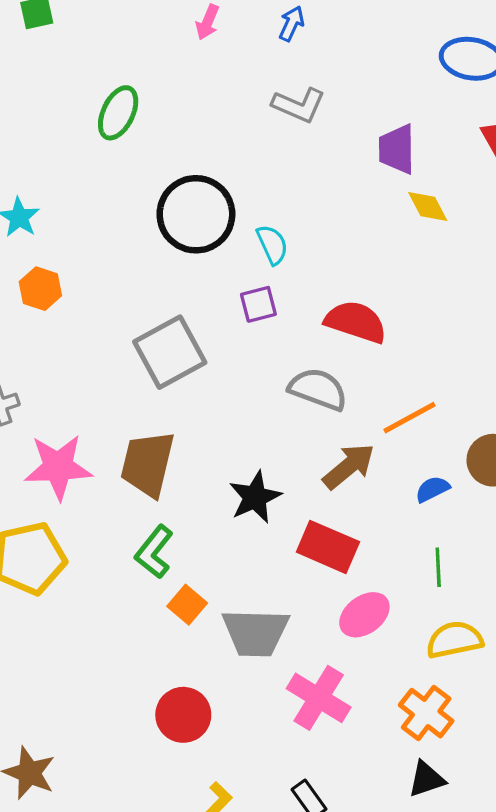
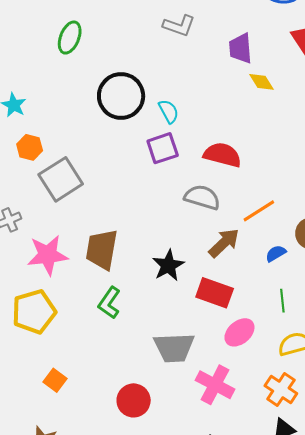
purple square: (258, 304) -> (163, 148), size x1.4
gray square: (170, 352) -> (61, 179), moved
orange square: (187, 605) -> (55, 380), moved

